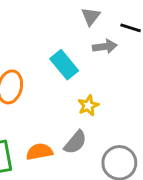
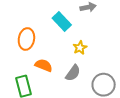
orange semicircle: (39, 152) -> (44, 65), moved, turned 36

